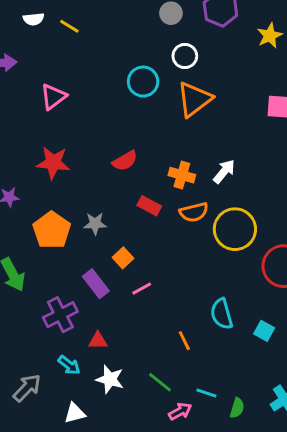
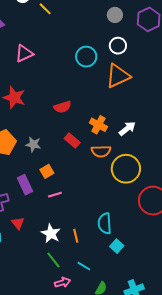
cyan square: (264, 331) -> (117, 246), moved
red triangle: (98, 341) -> (18, 223), turned 40
white star: (110, 379) -> (51, 233), moved
cyan line: (206, 393) -> (84, 266), moved

